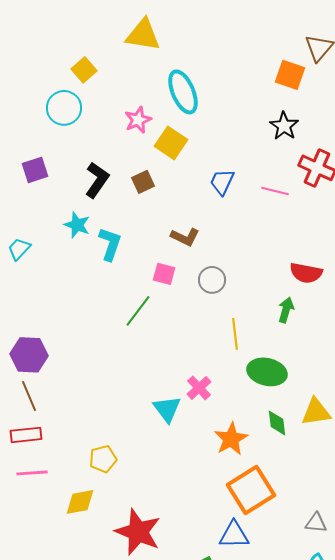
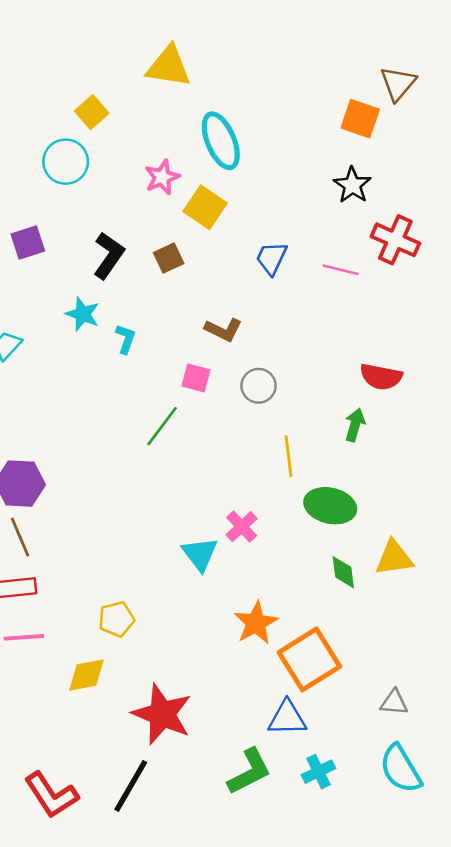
cyan L-shape: (110, 244) -> (126, 339), size x0.7
orange star: (231, 439) -> (256, 623), moved

